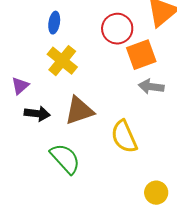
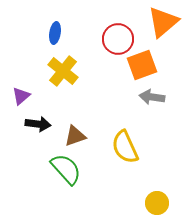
brown triangle: (79, 111) -> (75, 136), moved, size x0.7

